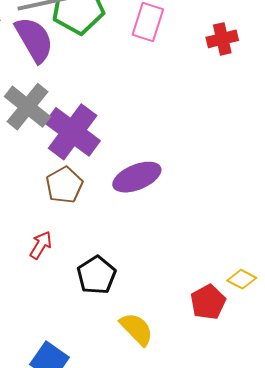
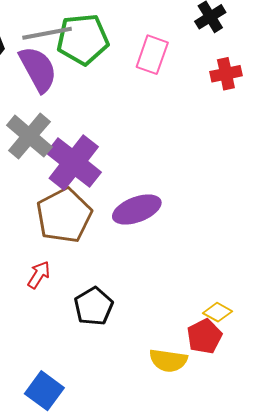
brown pentagon: (64, 185) -> (64, 215), size x1.5
yellow diamond: (242, 279) -> (217, 312), moved
yellow semicircle: (137, 329) -> (168, 360), moved, turned 141

